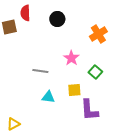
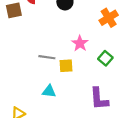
yellow square: (74, 90) -> (66, 66), moved
cyan triangle: (48, 97) -> (49, 91), moved

